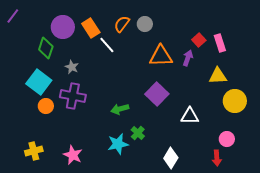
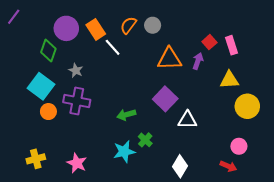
white triangle: (190, 116) -> (187, 120), moved
red arrow: (217, 158) -> (228, 166), turned -63

